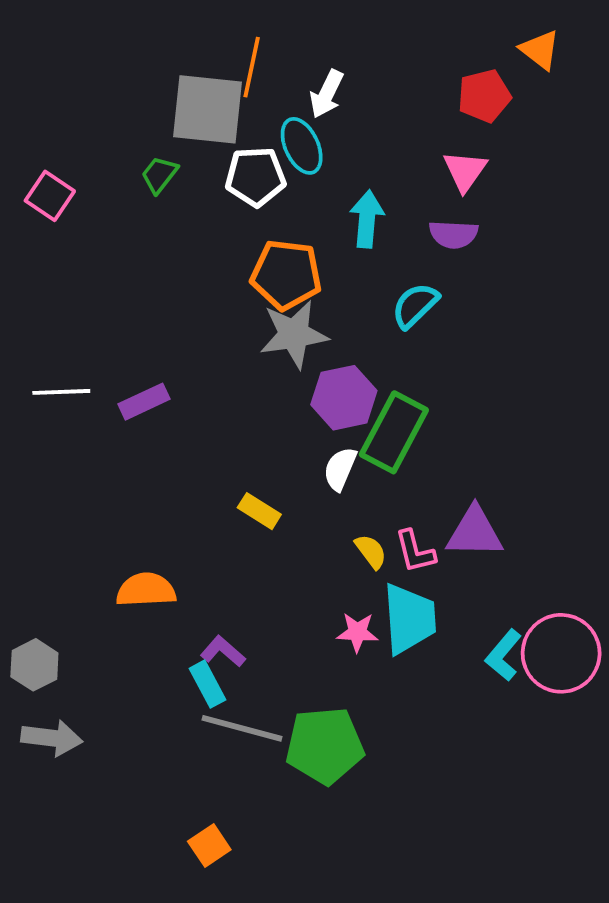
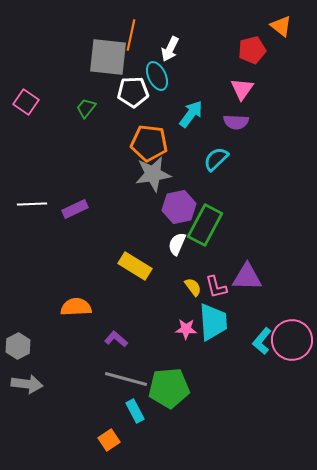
green trapezoid: (159, 175) -> (86, 108), moved
cyan arrow: (367, 219) -> (191, 114), turned 32
yellow rectangle: (259, 511) -> (135, 266), size x1.5
cyan rectangle: (207, 684) -> (135, 411), moved

